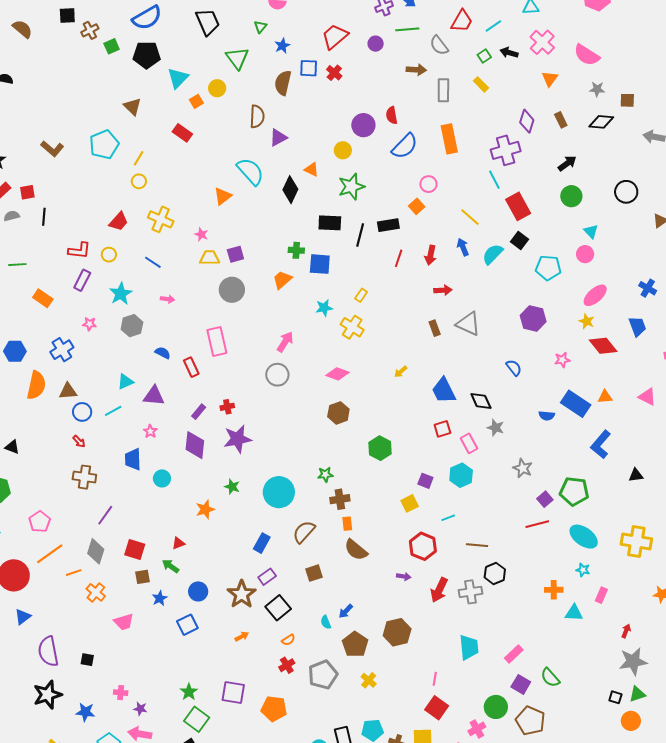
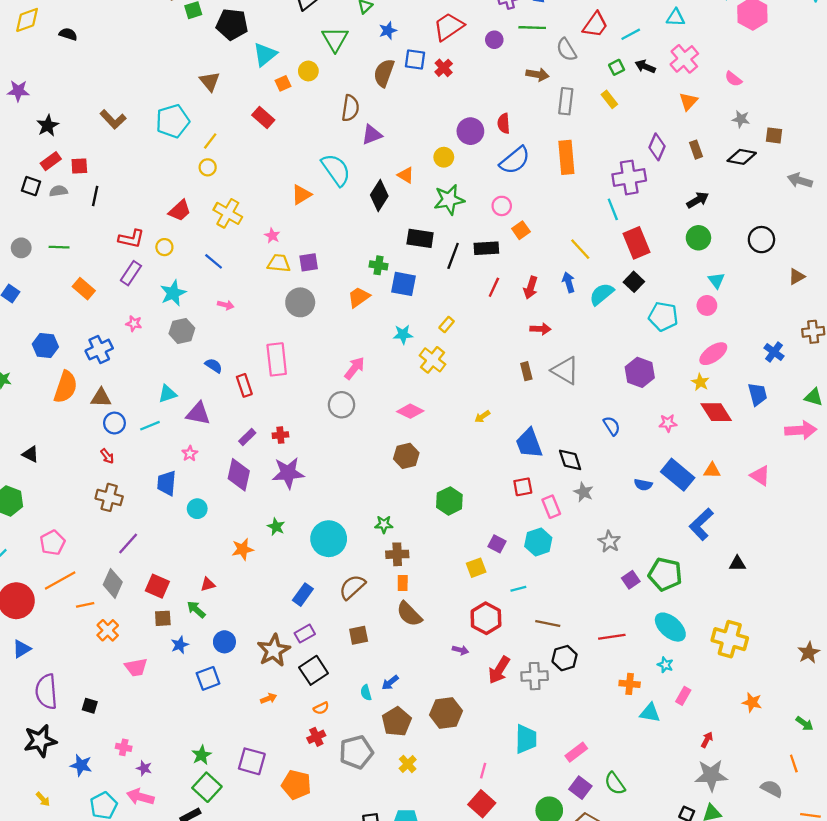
pink semicircle: (587, 55) -> (733, 79), size x0.6
pink circle: (429, 184) -> (502, 206), moved
red line: (537, 524) -> (612, 637), moved

